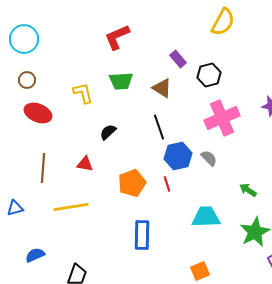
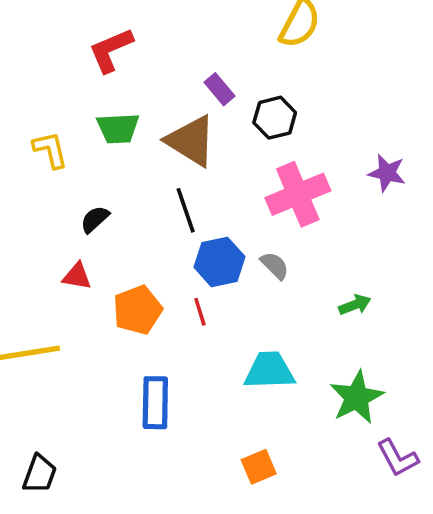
brown triangle: (162, 88) -> (191, 141), size x1.5
red triangle: (85, 164) -> (77, 276), moved
green arrow: (248, 190) -> (355, 305), moved, turned 126

